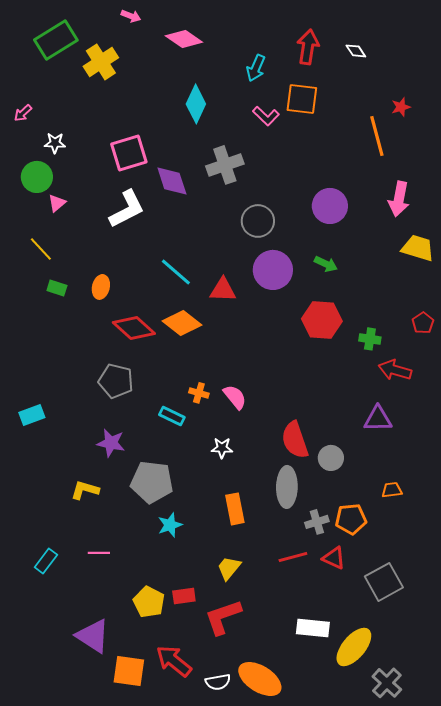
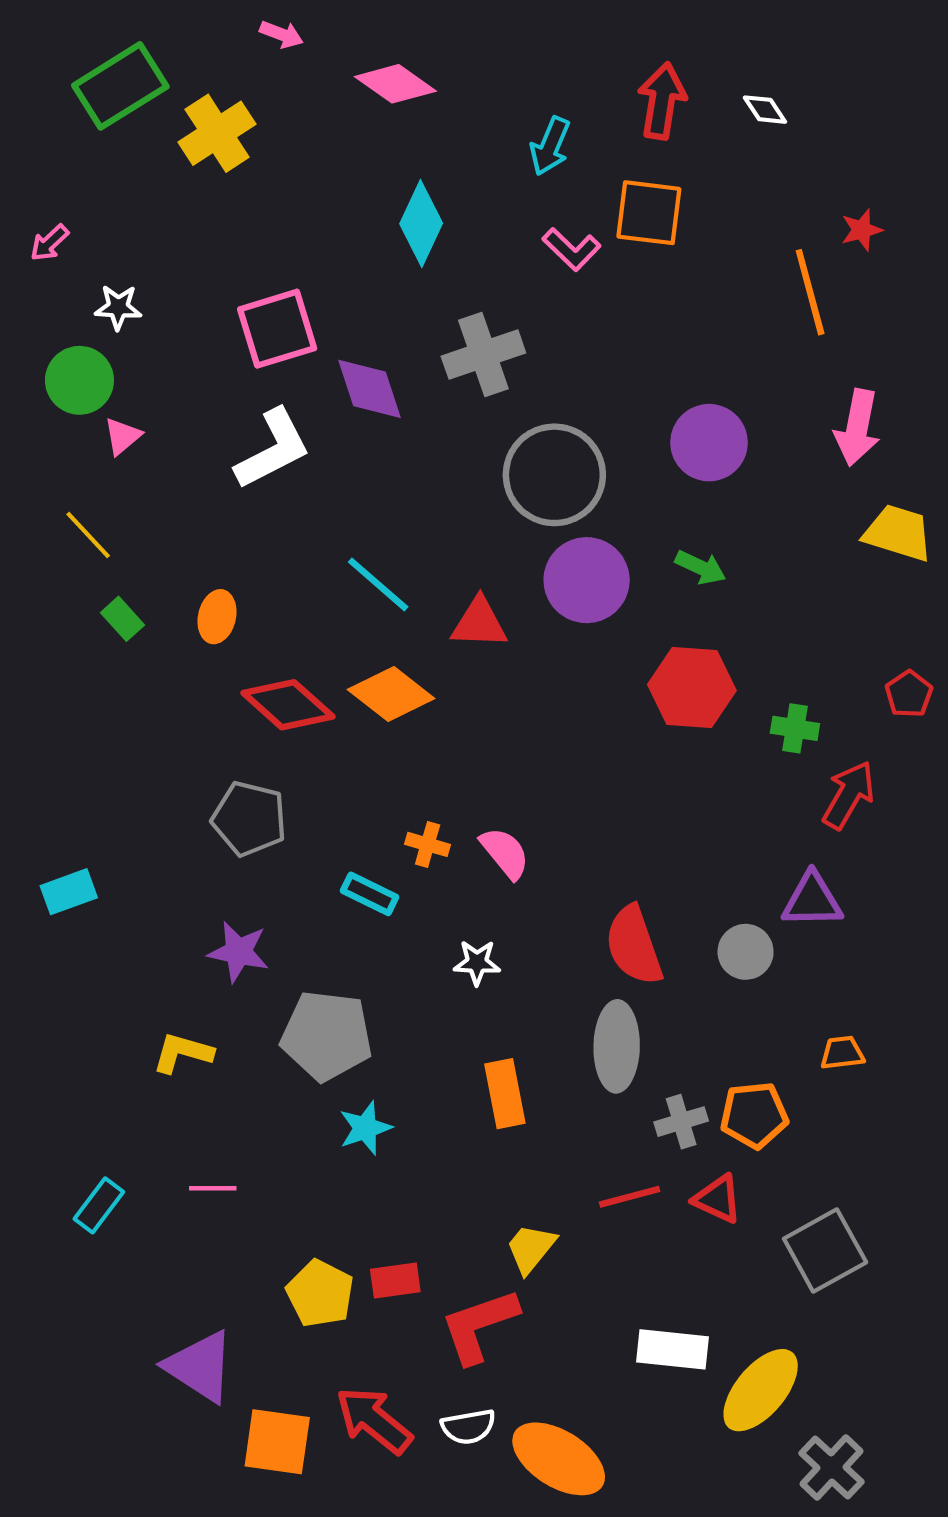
gray circle: (258, 221) -> (554, 475), size x1.4
green rectangle: (57, 288) -> (122, 619), turned 30
red arrow: (395, 370) -> (849, 795), turned 104
gray circle: (331, 458) -> (746, 952), moved
yellow trapezoid: (229, 568) -> (531, 1248), moved
white semicircle: (218, 682) -> (468, 1427), moved

